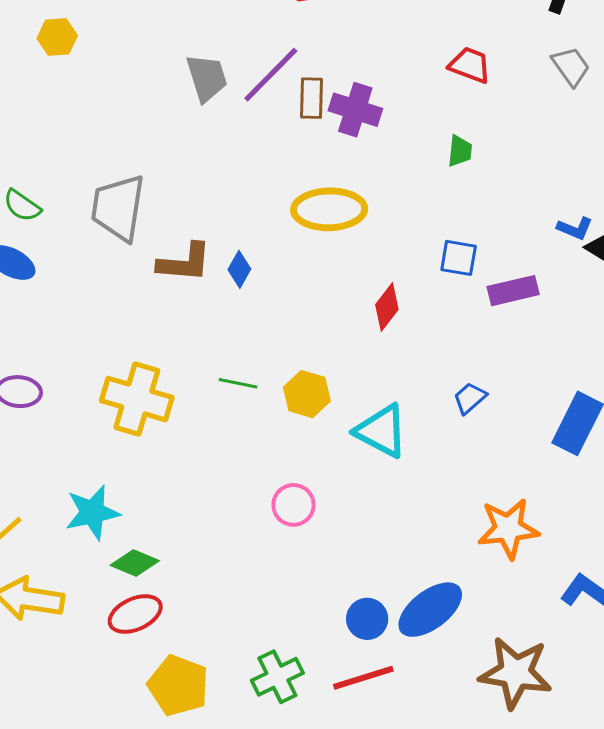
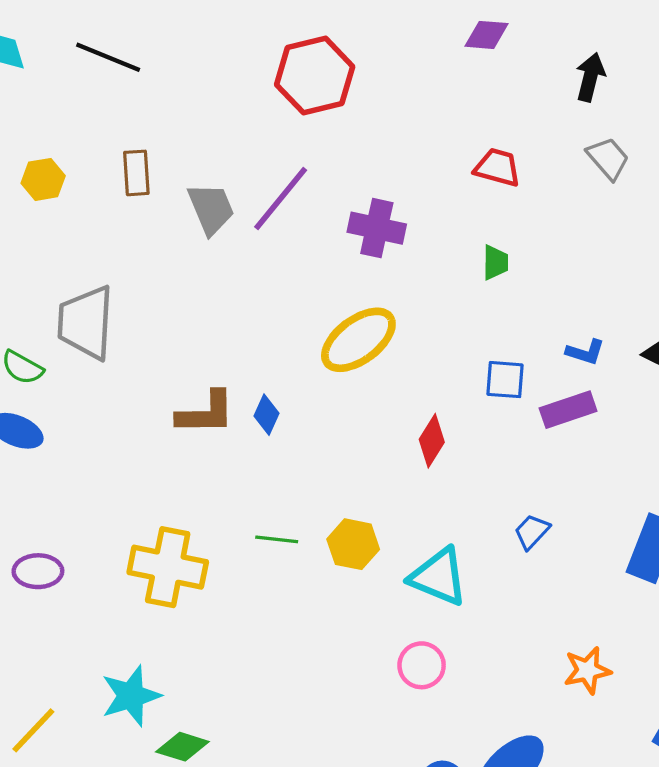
brown rectangle: (311, 98) -> (136, 173), moved
gray trapezoid: (118, 208) -> (86, 323), moved
yellow ellipse: (329, 209) -> (358, 340), turned -30
blue L-shape: (575, 228) -> (585, 352), moved
pink circle: (294, 505) -> (422, 665), moved
orange star: (508, 529) -> (587, 670), size x0.7

